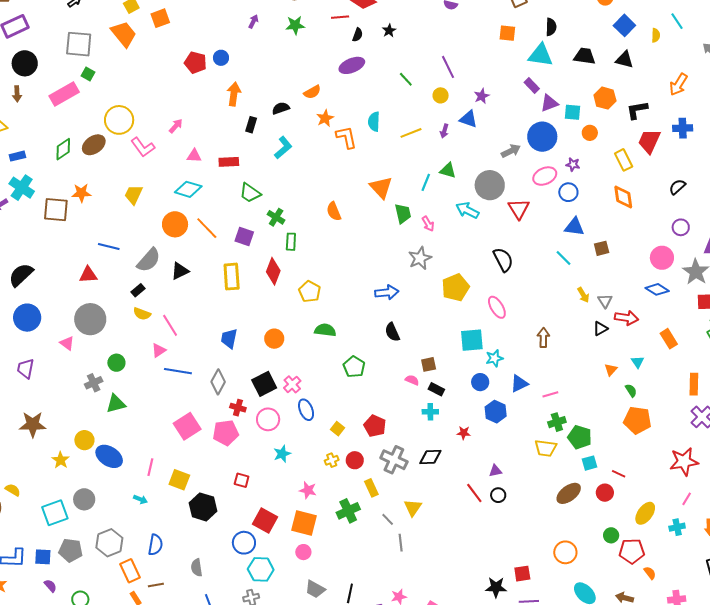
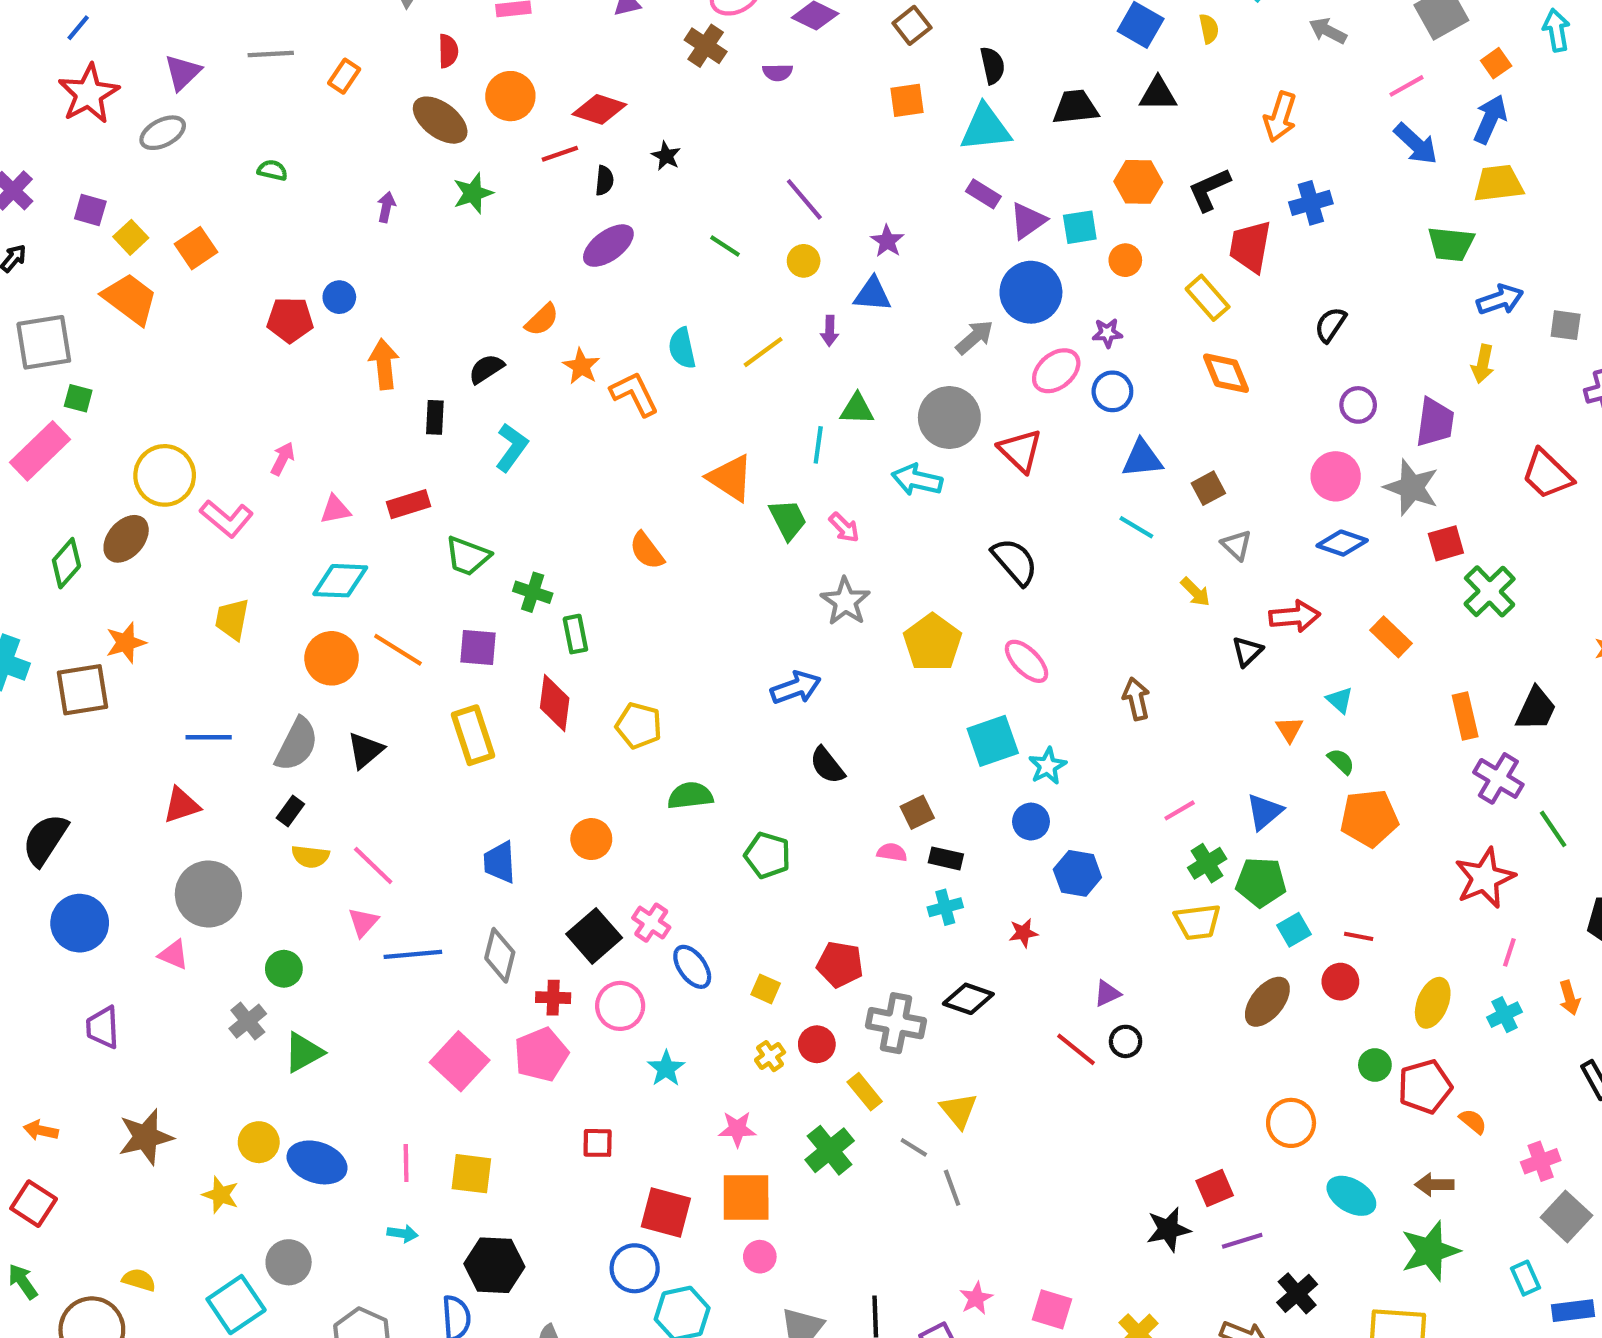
gray triangle: (605, 301) -> (1237, 545), moved
blue triangle: (519, 384) -> (1264, 812), moved
black diamond: (430, 457) -> (968, 999), turned 35
black hexagon: (203, 507) -> (494, 1265), moved

